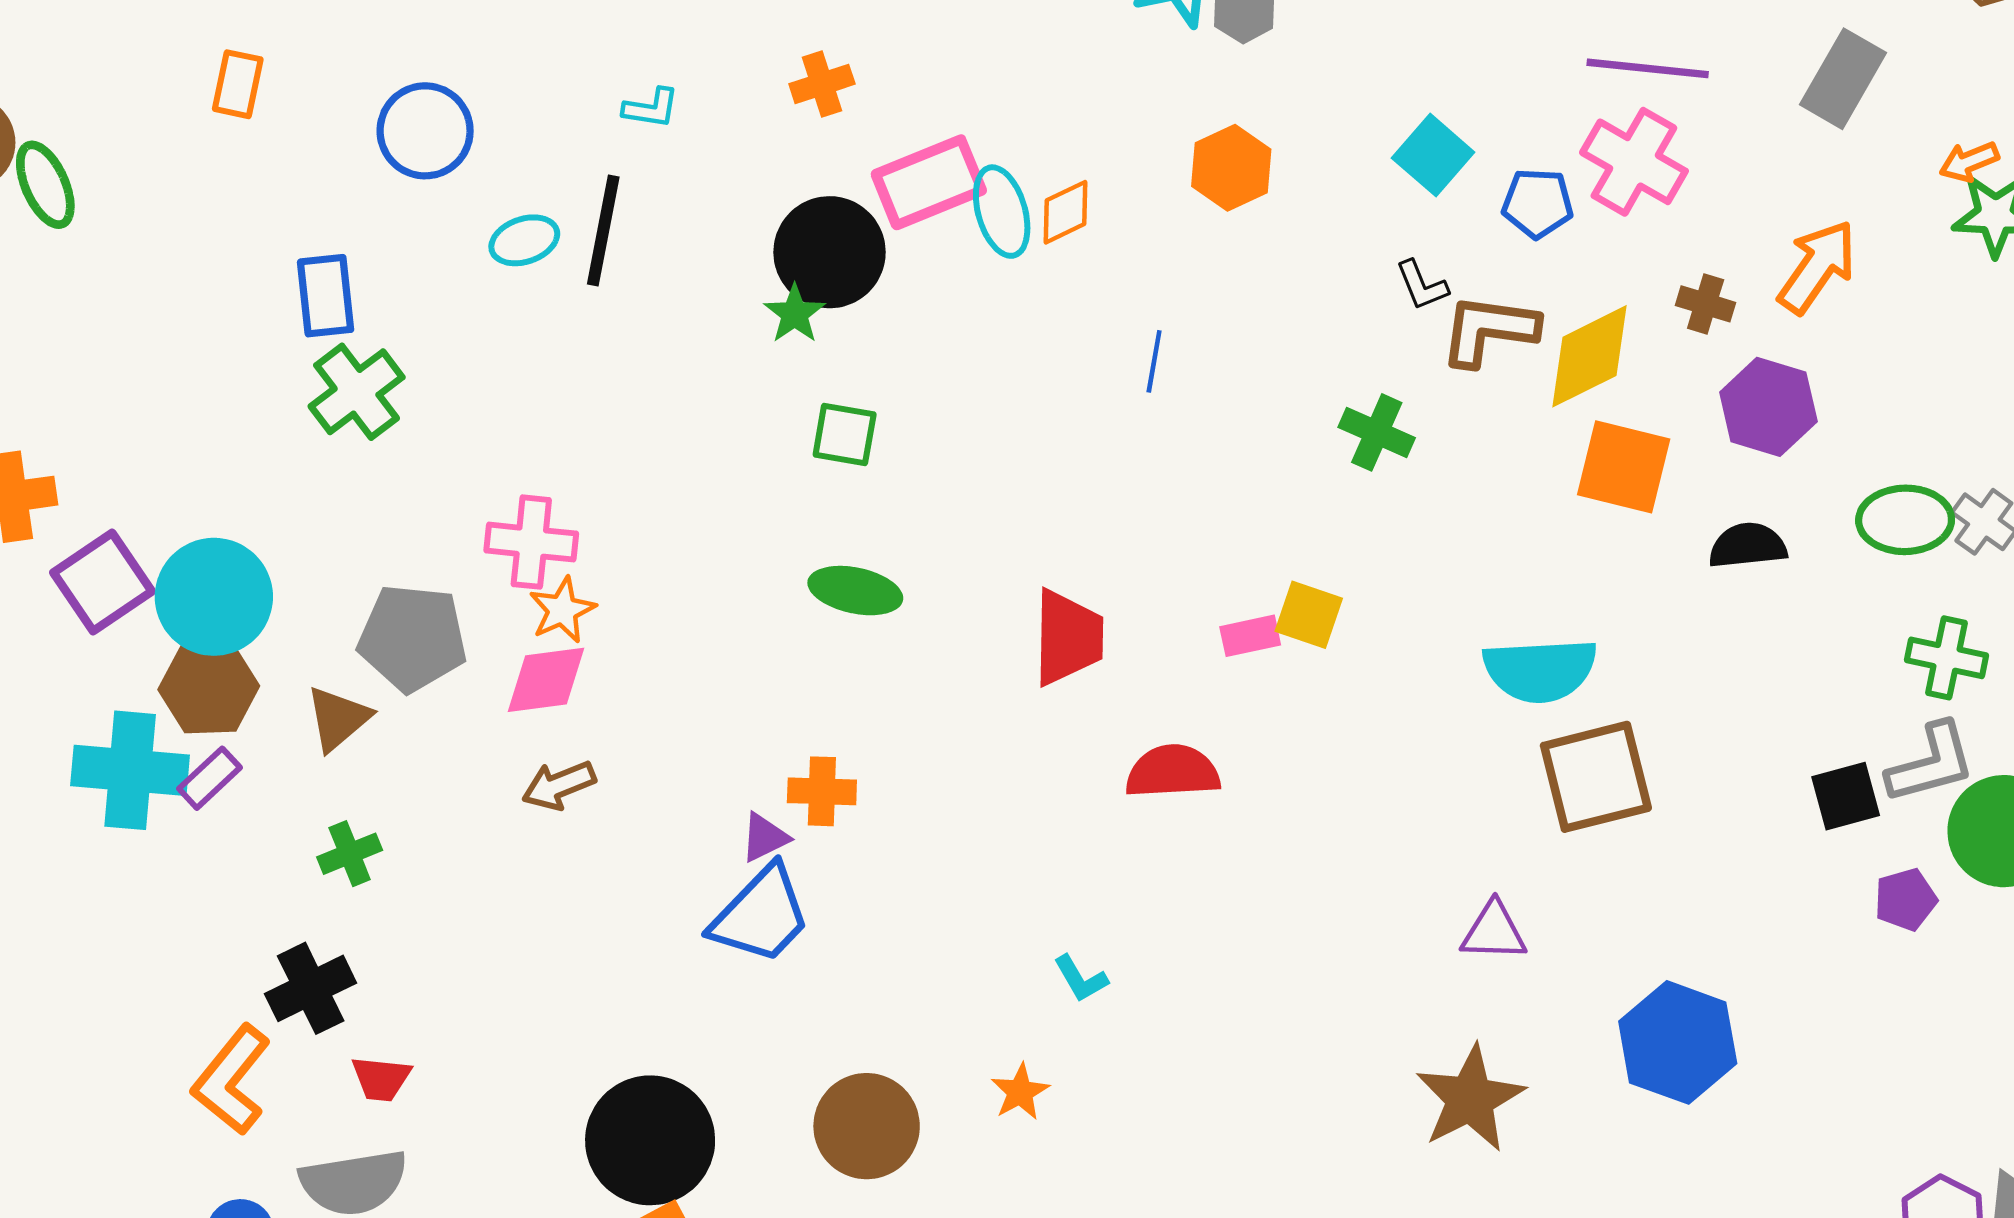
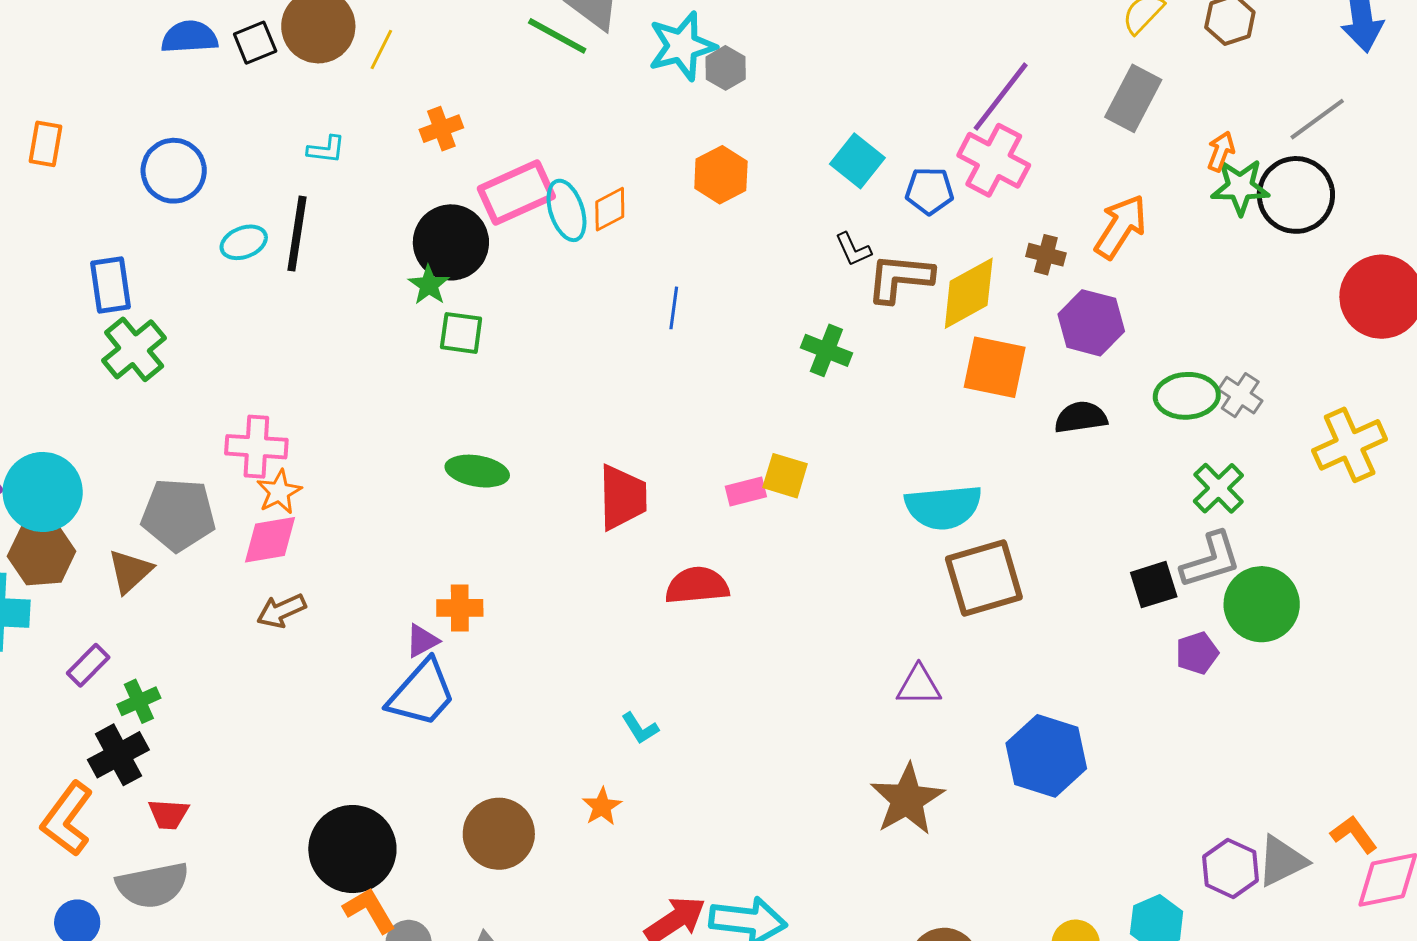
purple line: (1648, 68) -> (1001, 97), turned -56
orange arrow: (1969, 162) -> (1221, 151), turned 135
green square: (845, 434) -> (461, 333), moved
green cross: (1946, 658) -> (1218, 488), turned 36
purple rectangle: (210, 778) -> (88, 665), moved
green cross: (350, 854) -> (139, 701), moved

